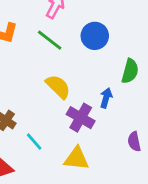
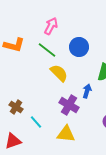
yellow semicircle: (58, 87) -> (59, 73), moved

